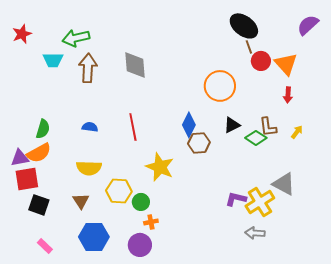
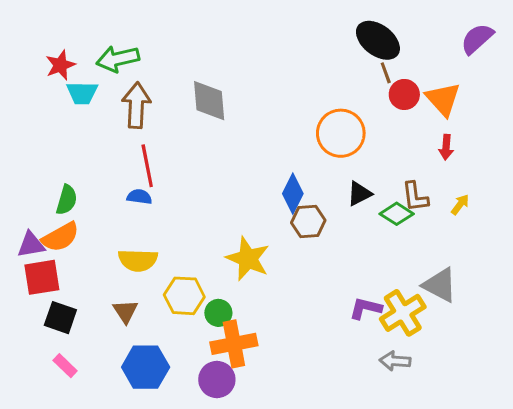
red star: (22, 34) -> (60, 65), moved
red line: (133, 127) -> (147, 166), moved
orange cross: (151, 222) -> (234, 344), size x2.0
pink rectangle: (45, 246) -> (65, 366), moved

